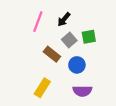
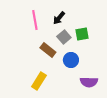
pink line: (38, 22) -> (35, 20), turned -30
purple semicircle: (82, 91) -> (89, 82), moved

